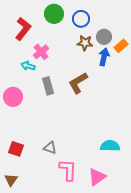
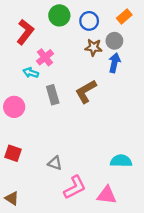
orange rectangle: (121, 46) -> (124, 17), moved
red square: (16, 149) -> (13, 153), moved
pink L-shape: (68, 170) -> (75, 187), turned 60
pink triangle: (97, 177) -> (107, 195), turned 42
brown triangle: (11, 180) -> (12, 198), turned -32

